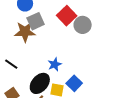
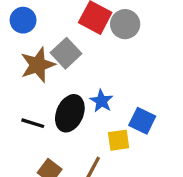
gray square: (36, 21) -> (66, 53), moved
black ellipse: (40, 83) -> (70, 113), moved

